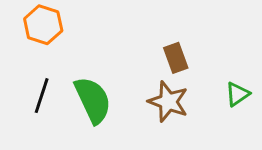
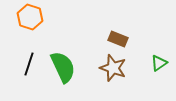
brown rectangle: (176, 58) -> (118, 39), turned -48

